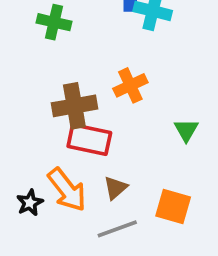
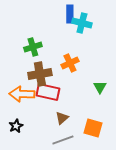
green cross: (54, 22) -> (33, 47), moved, turned -30
orange arrow: (67, 190) -> (22, 94), moved, turned 130

